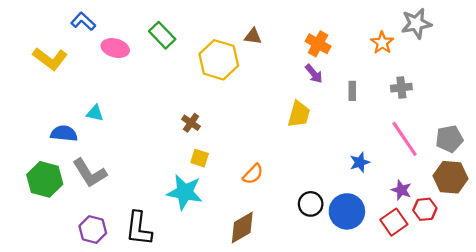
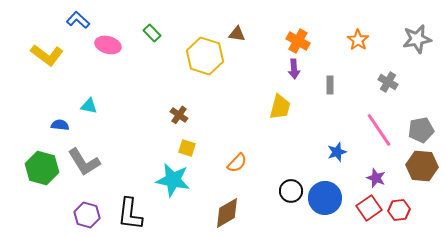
gray star: (416, 23) -> (417, 39), moved
green rectangle: (162, 35) -> (152, 33), size x0.7
purple arrow: (314, 74) -> (294, 69), turned 36
gray cross: (401, 88) -> (388, 82), moved, turned 36
blue semicircle: (64, 133) -> (60, 125), size x0.7
red hexagon: (425, 209) -> (399, 210), moved

